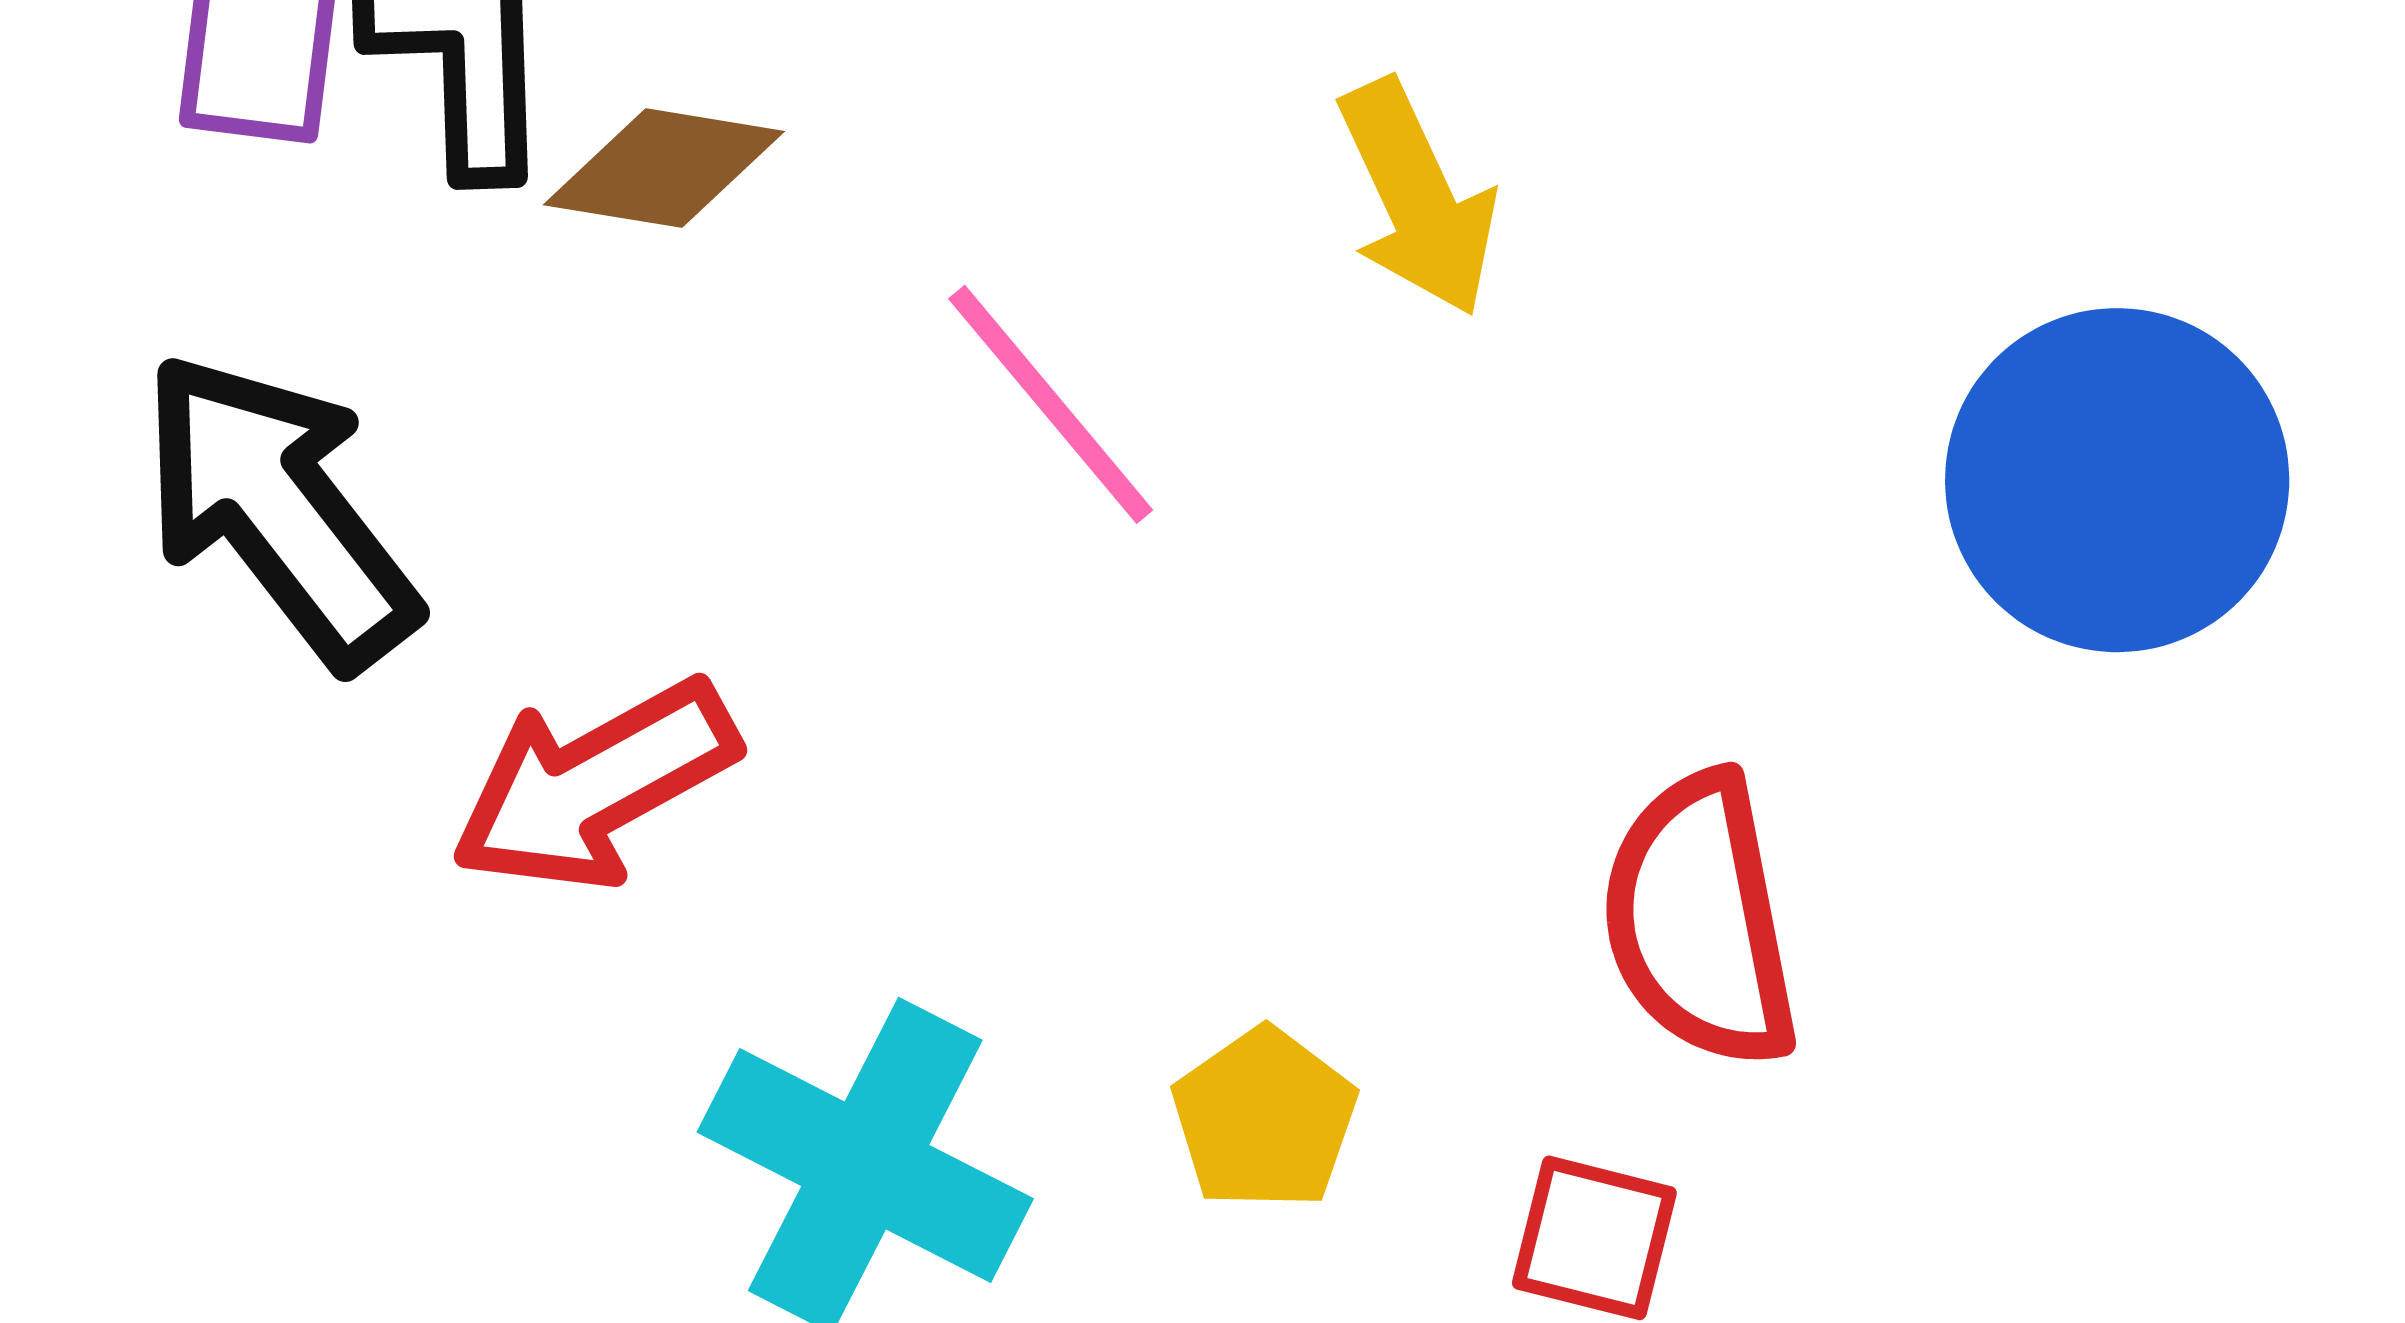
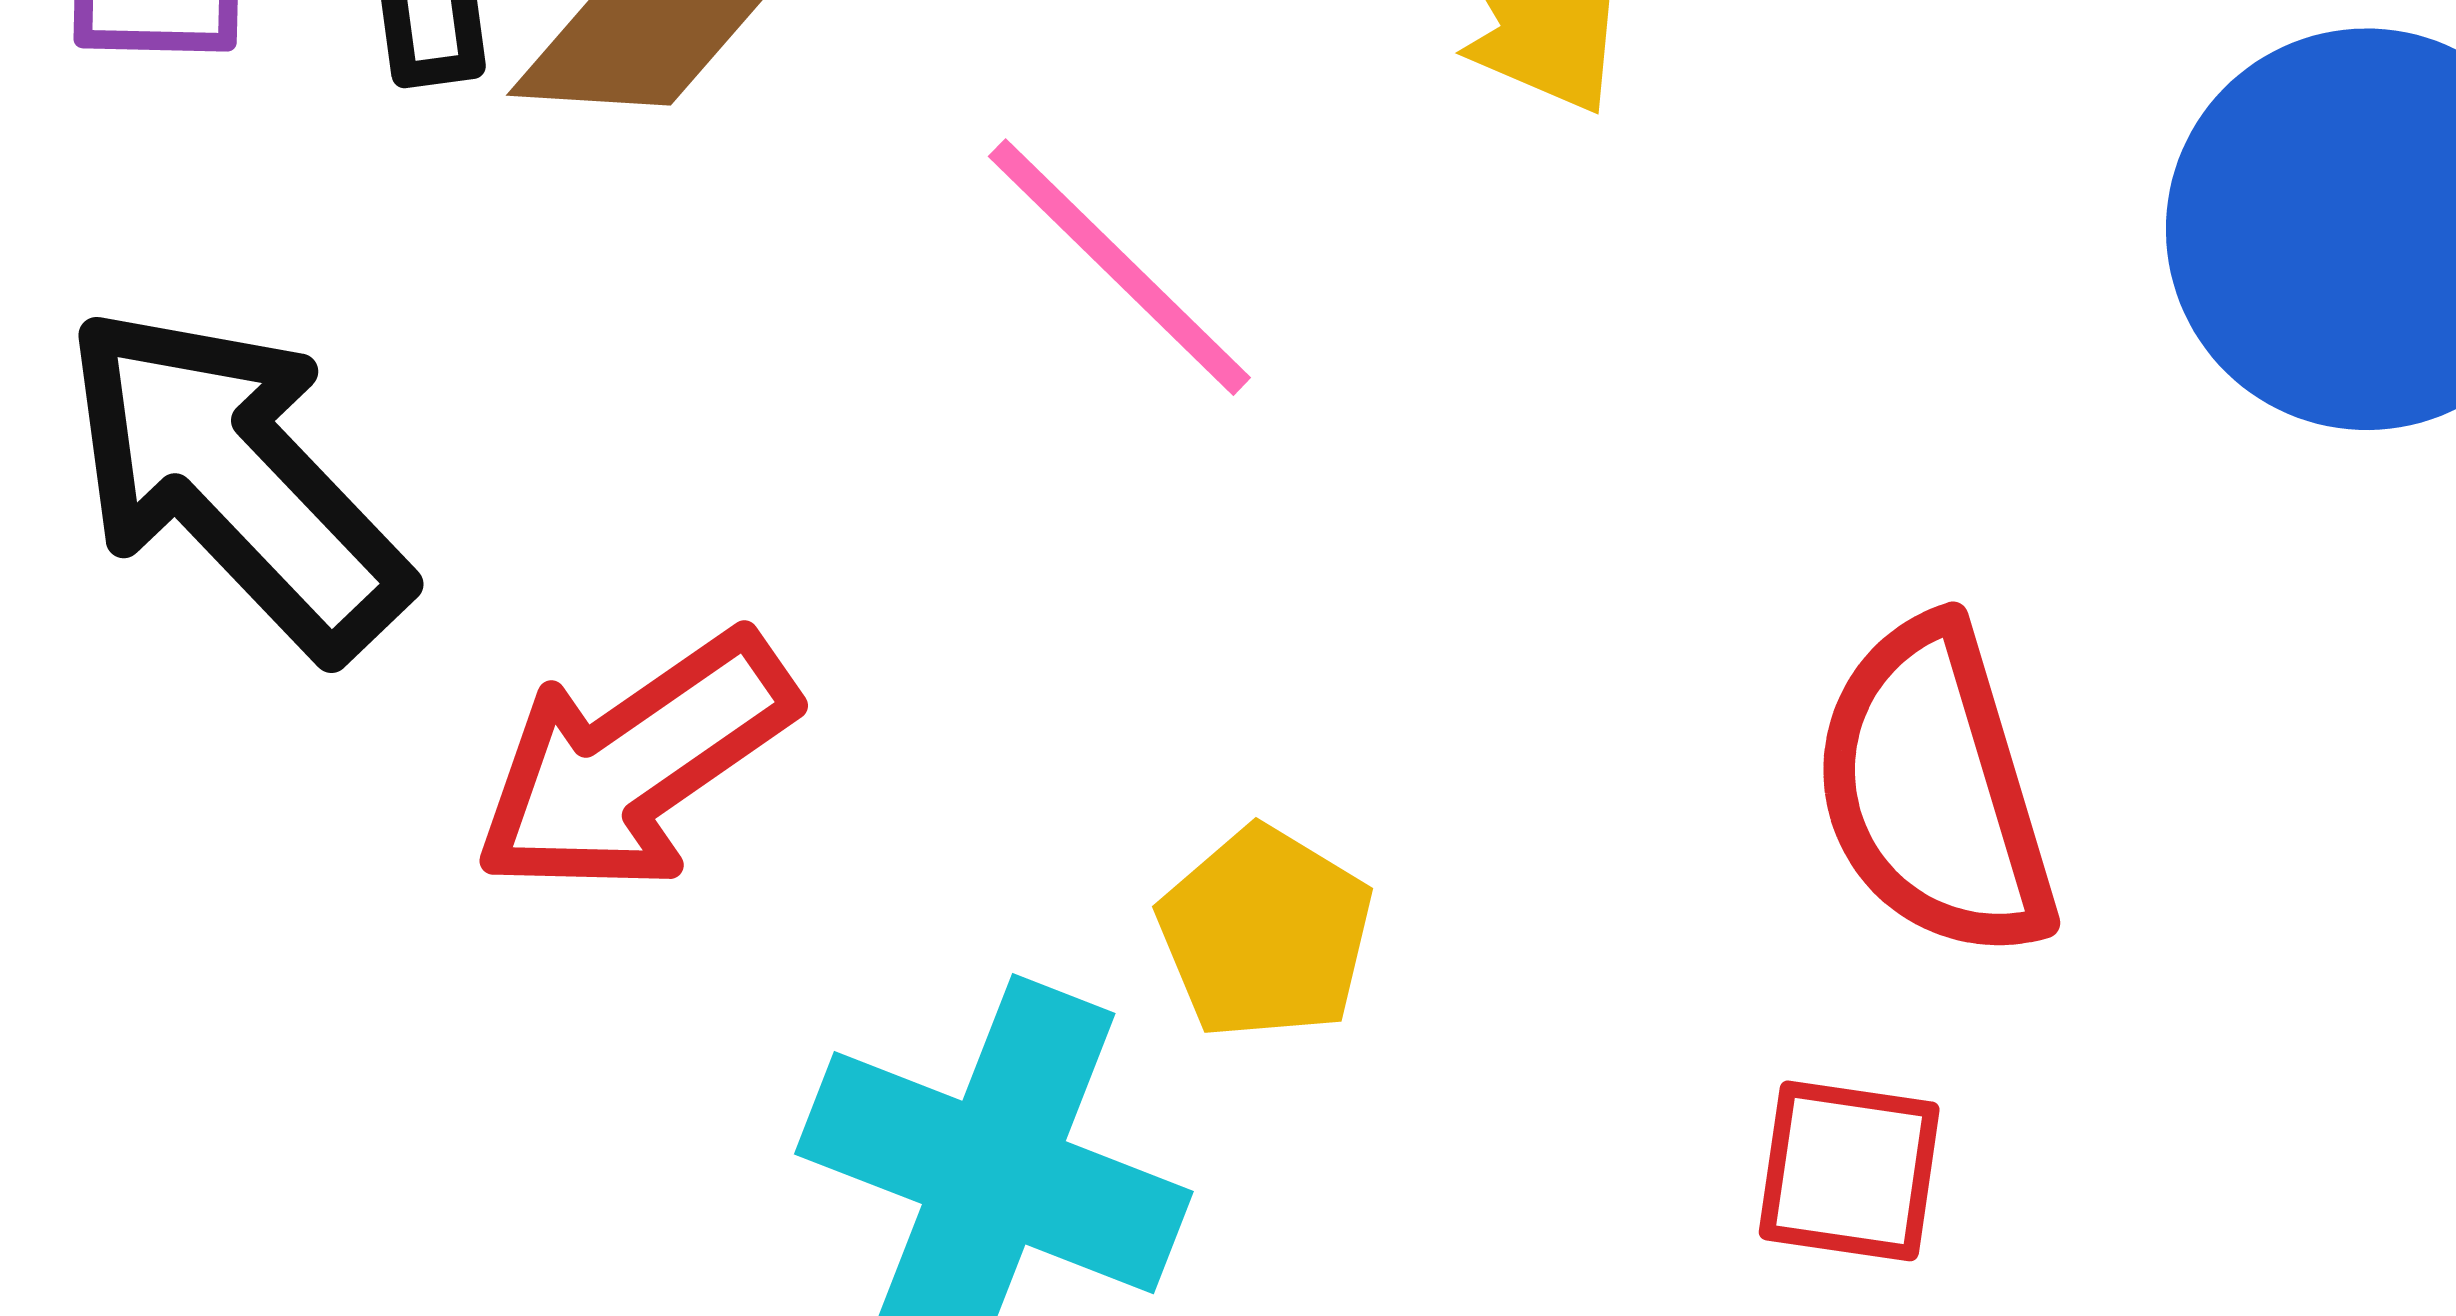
yellow pentagon: (1264, 1119) -> (1265, 933), moved

